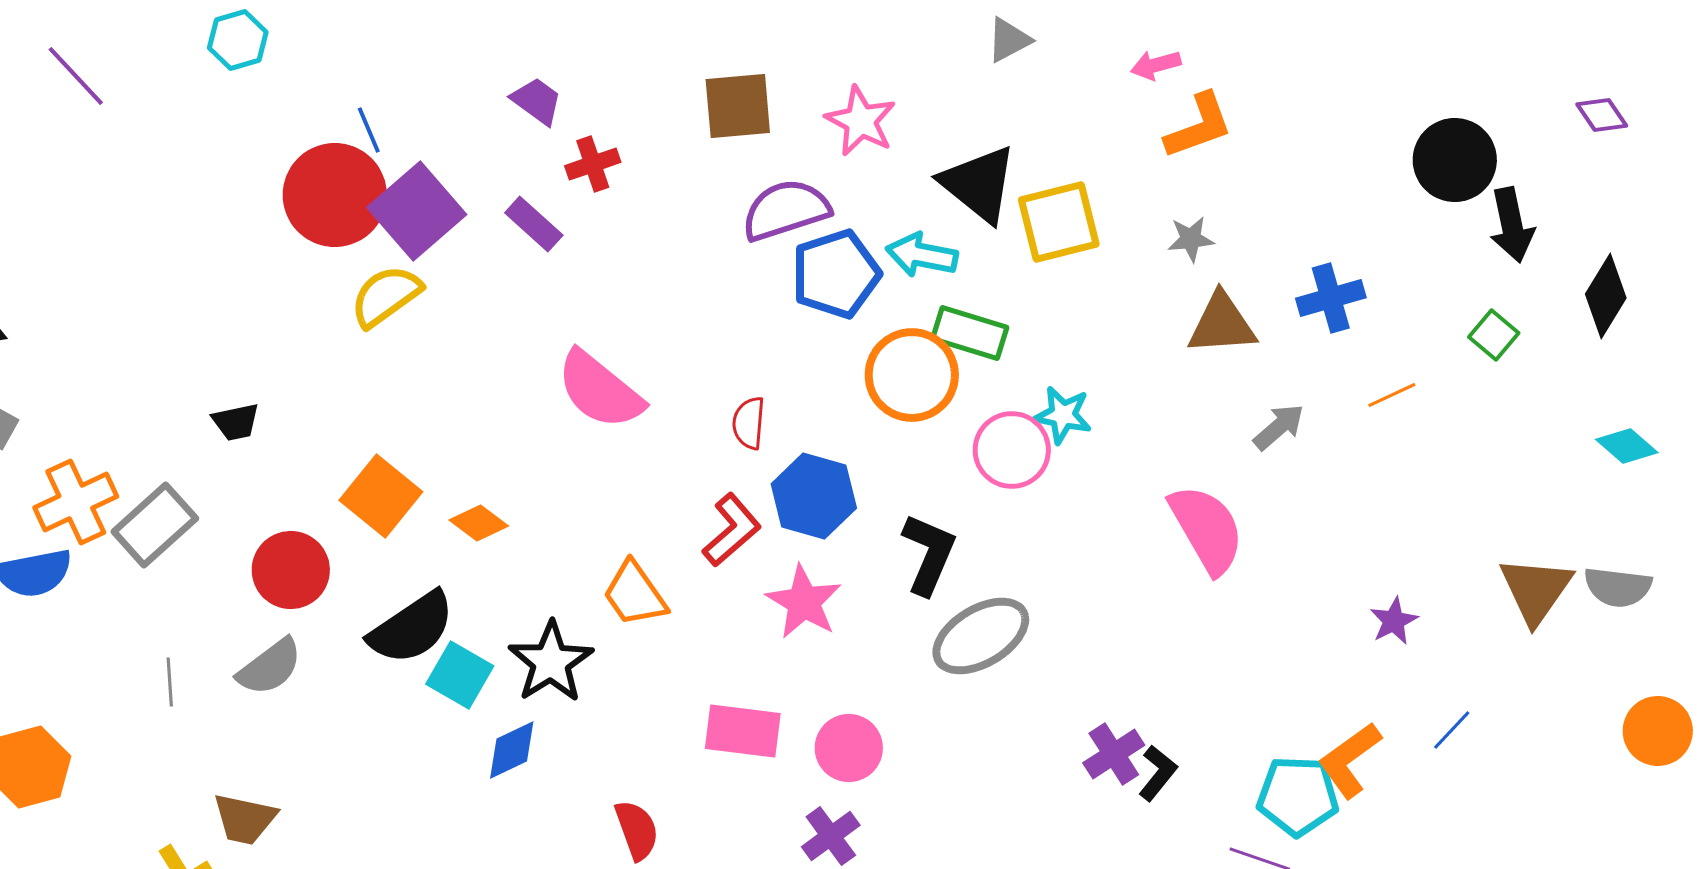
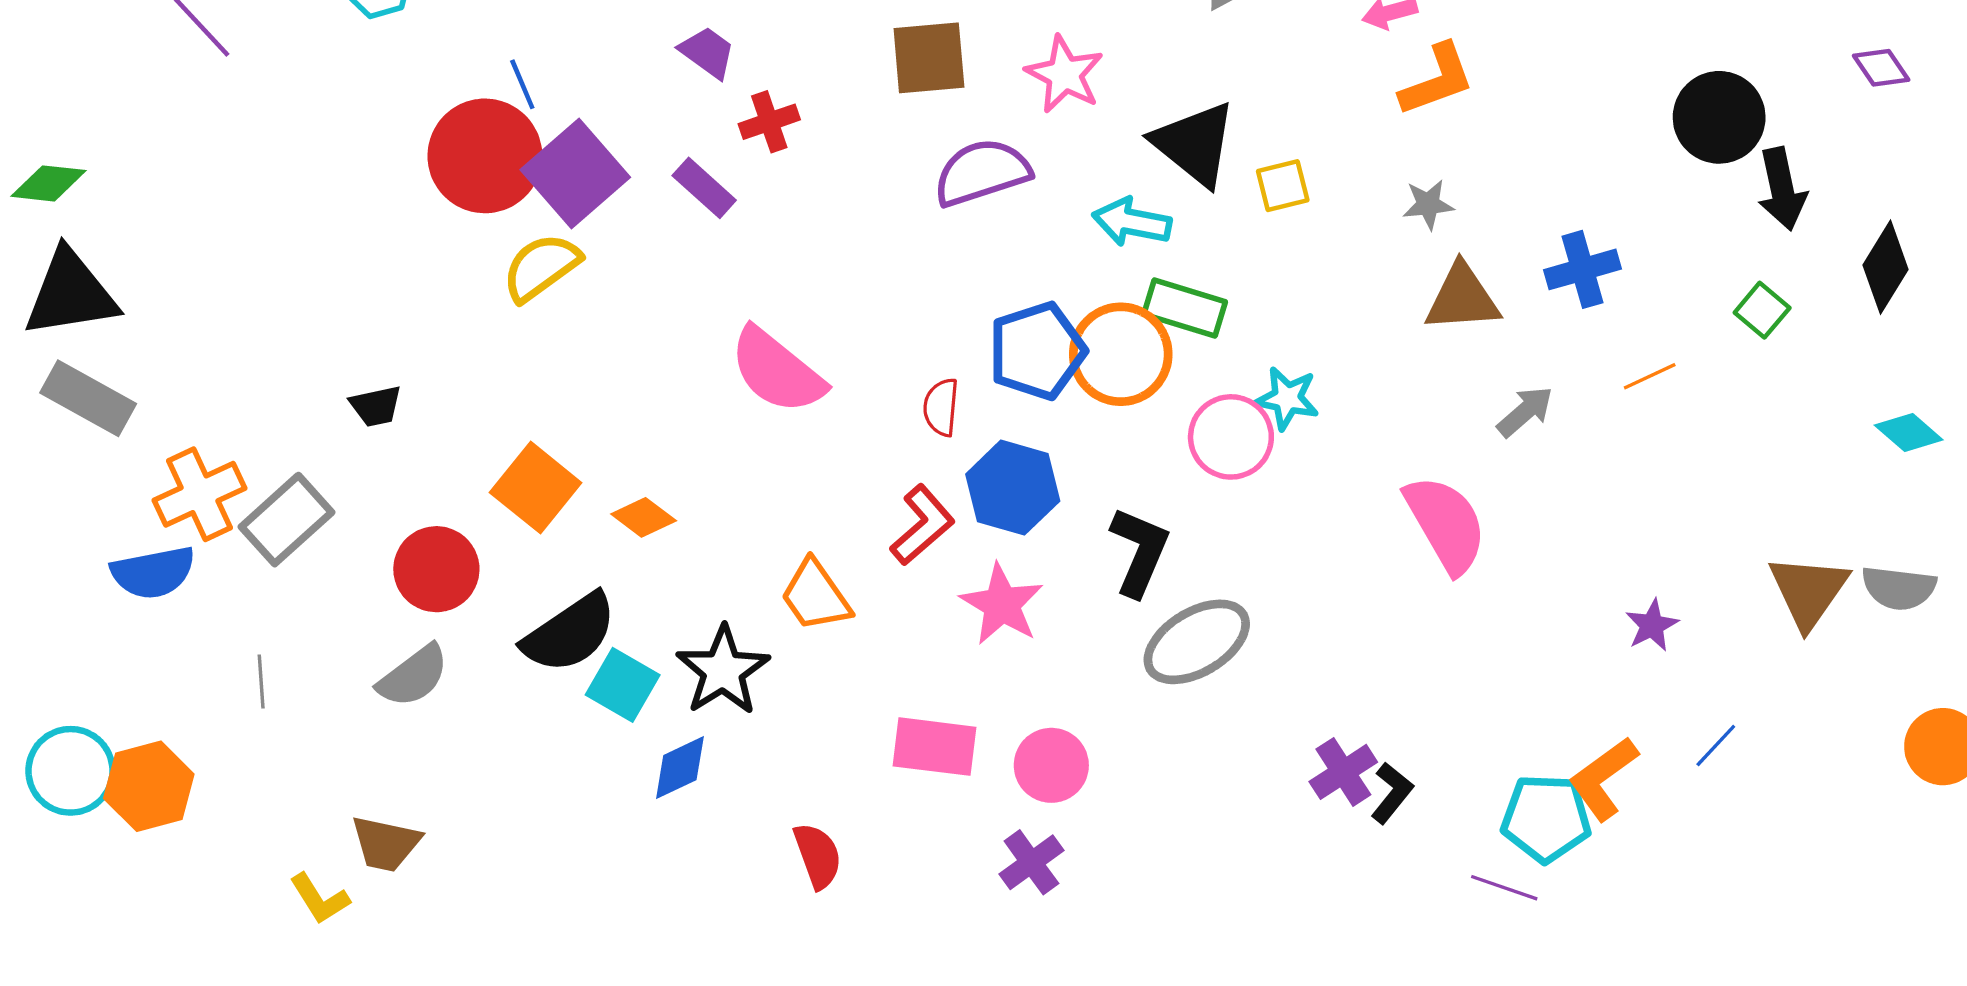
yellow square: (1059, 222) -> (1283, 186), size x0.6
blue pentagon: (836, 274) -> (1037, 351), moved
gray line: (170, 682) -> (261, 682), moved

